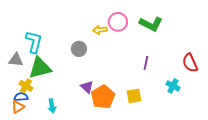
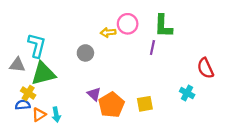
green L-shape: (151, 24) -> (163, 26), turned 65
purple line: (146, 63) -> (152, 48), moved
orange triangle: (18, 107) -> (39, 115), moved

